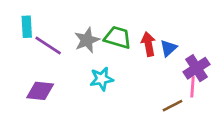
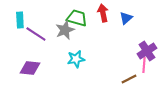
green trapezoid: (118, 37) -> (77, 18), moved
red arrow: (148, 44) -> (103, 13), moved
blue triangle: (168, 48) -> (126, 18), moved

